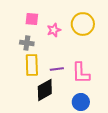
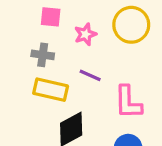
yellow rectangle: (32, 65) -> (51, 90), turned -75
purple line: (57, 69) -> (90, 75), moved, turned 32

